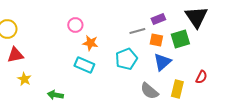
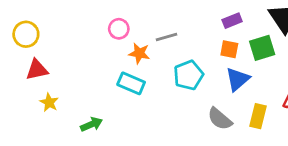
gray line: (137, 31) -> (167, 37), moved
green arrow: (55, 95) -> (91, 124), turned 147

